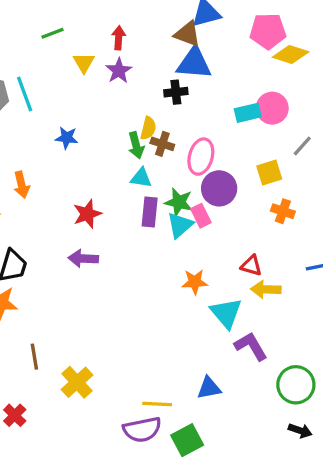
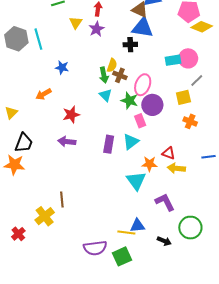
gray line: (302, 146) -> (197, 81), moved
cyan triangle: (141, 178) -> (106, 95), turned 32
orange arrow: (22, 185) -> (44, 94), moved, turned 70
green star: (179, 202) -> (129, 101), moved
purple rectangle: (150, 212) -> (109, 144), moved
cyan triangle: (180, 225) -> (131, 142), moved
orange star: (195, 282) -> (149, 164), moved
cyan triangle: (226, 313) -> (136, 181), moved
brown line: (34, 357) -> (62, 199), moved
yellow cross: (77, 382) -> (45, 216), moved
yellow line: (157, 404) -> (126, 232), moved
black arrow: (300, 431) -> (164, 241), moved

